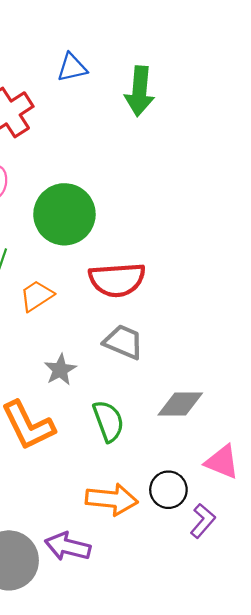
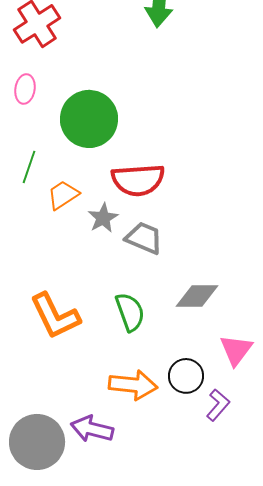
gray star: (60, 370) -> (103, 218), moved
pink triangle: (222, 462) -> (236, 350), turned 45

